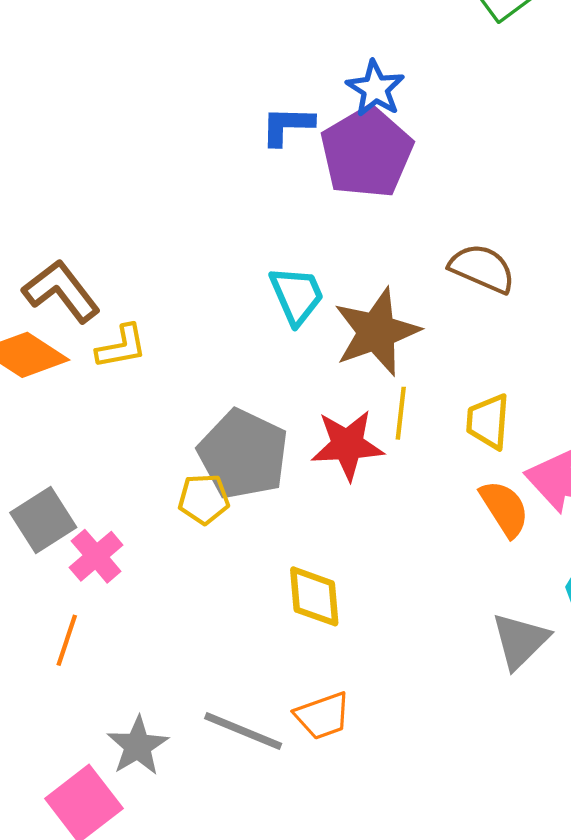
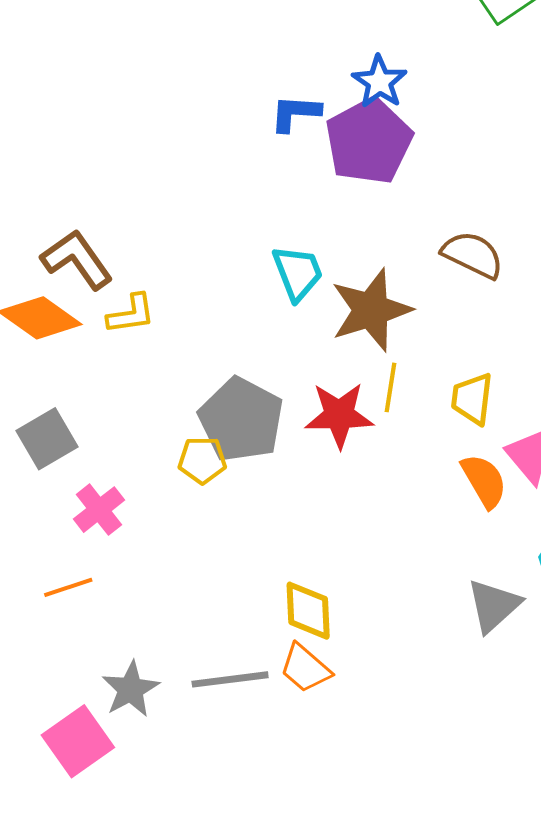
gray square: (43, 520) -> (47, 439), moved
yellow diamond: (314, 596) -> (308, 611), moved
orange line: (67, 640) -> (68, 587), turned 51
orange trapezoid: (323, 716) -> (305, 668), turned 58
gray line: (243, 731) -> (230, 679), turned -32

